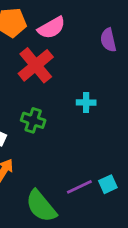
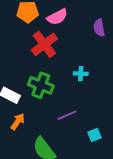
green cross: (33, 120) -> (41, 85), size x1.4
purple line: (79, 187) -> (67, 115), moved

